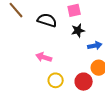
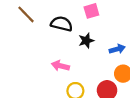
black star: (78, 30) -> (86, 41), moved

